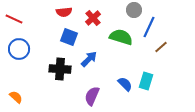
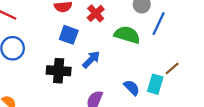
brown line: (161, 47) -> (172, 68), moved

